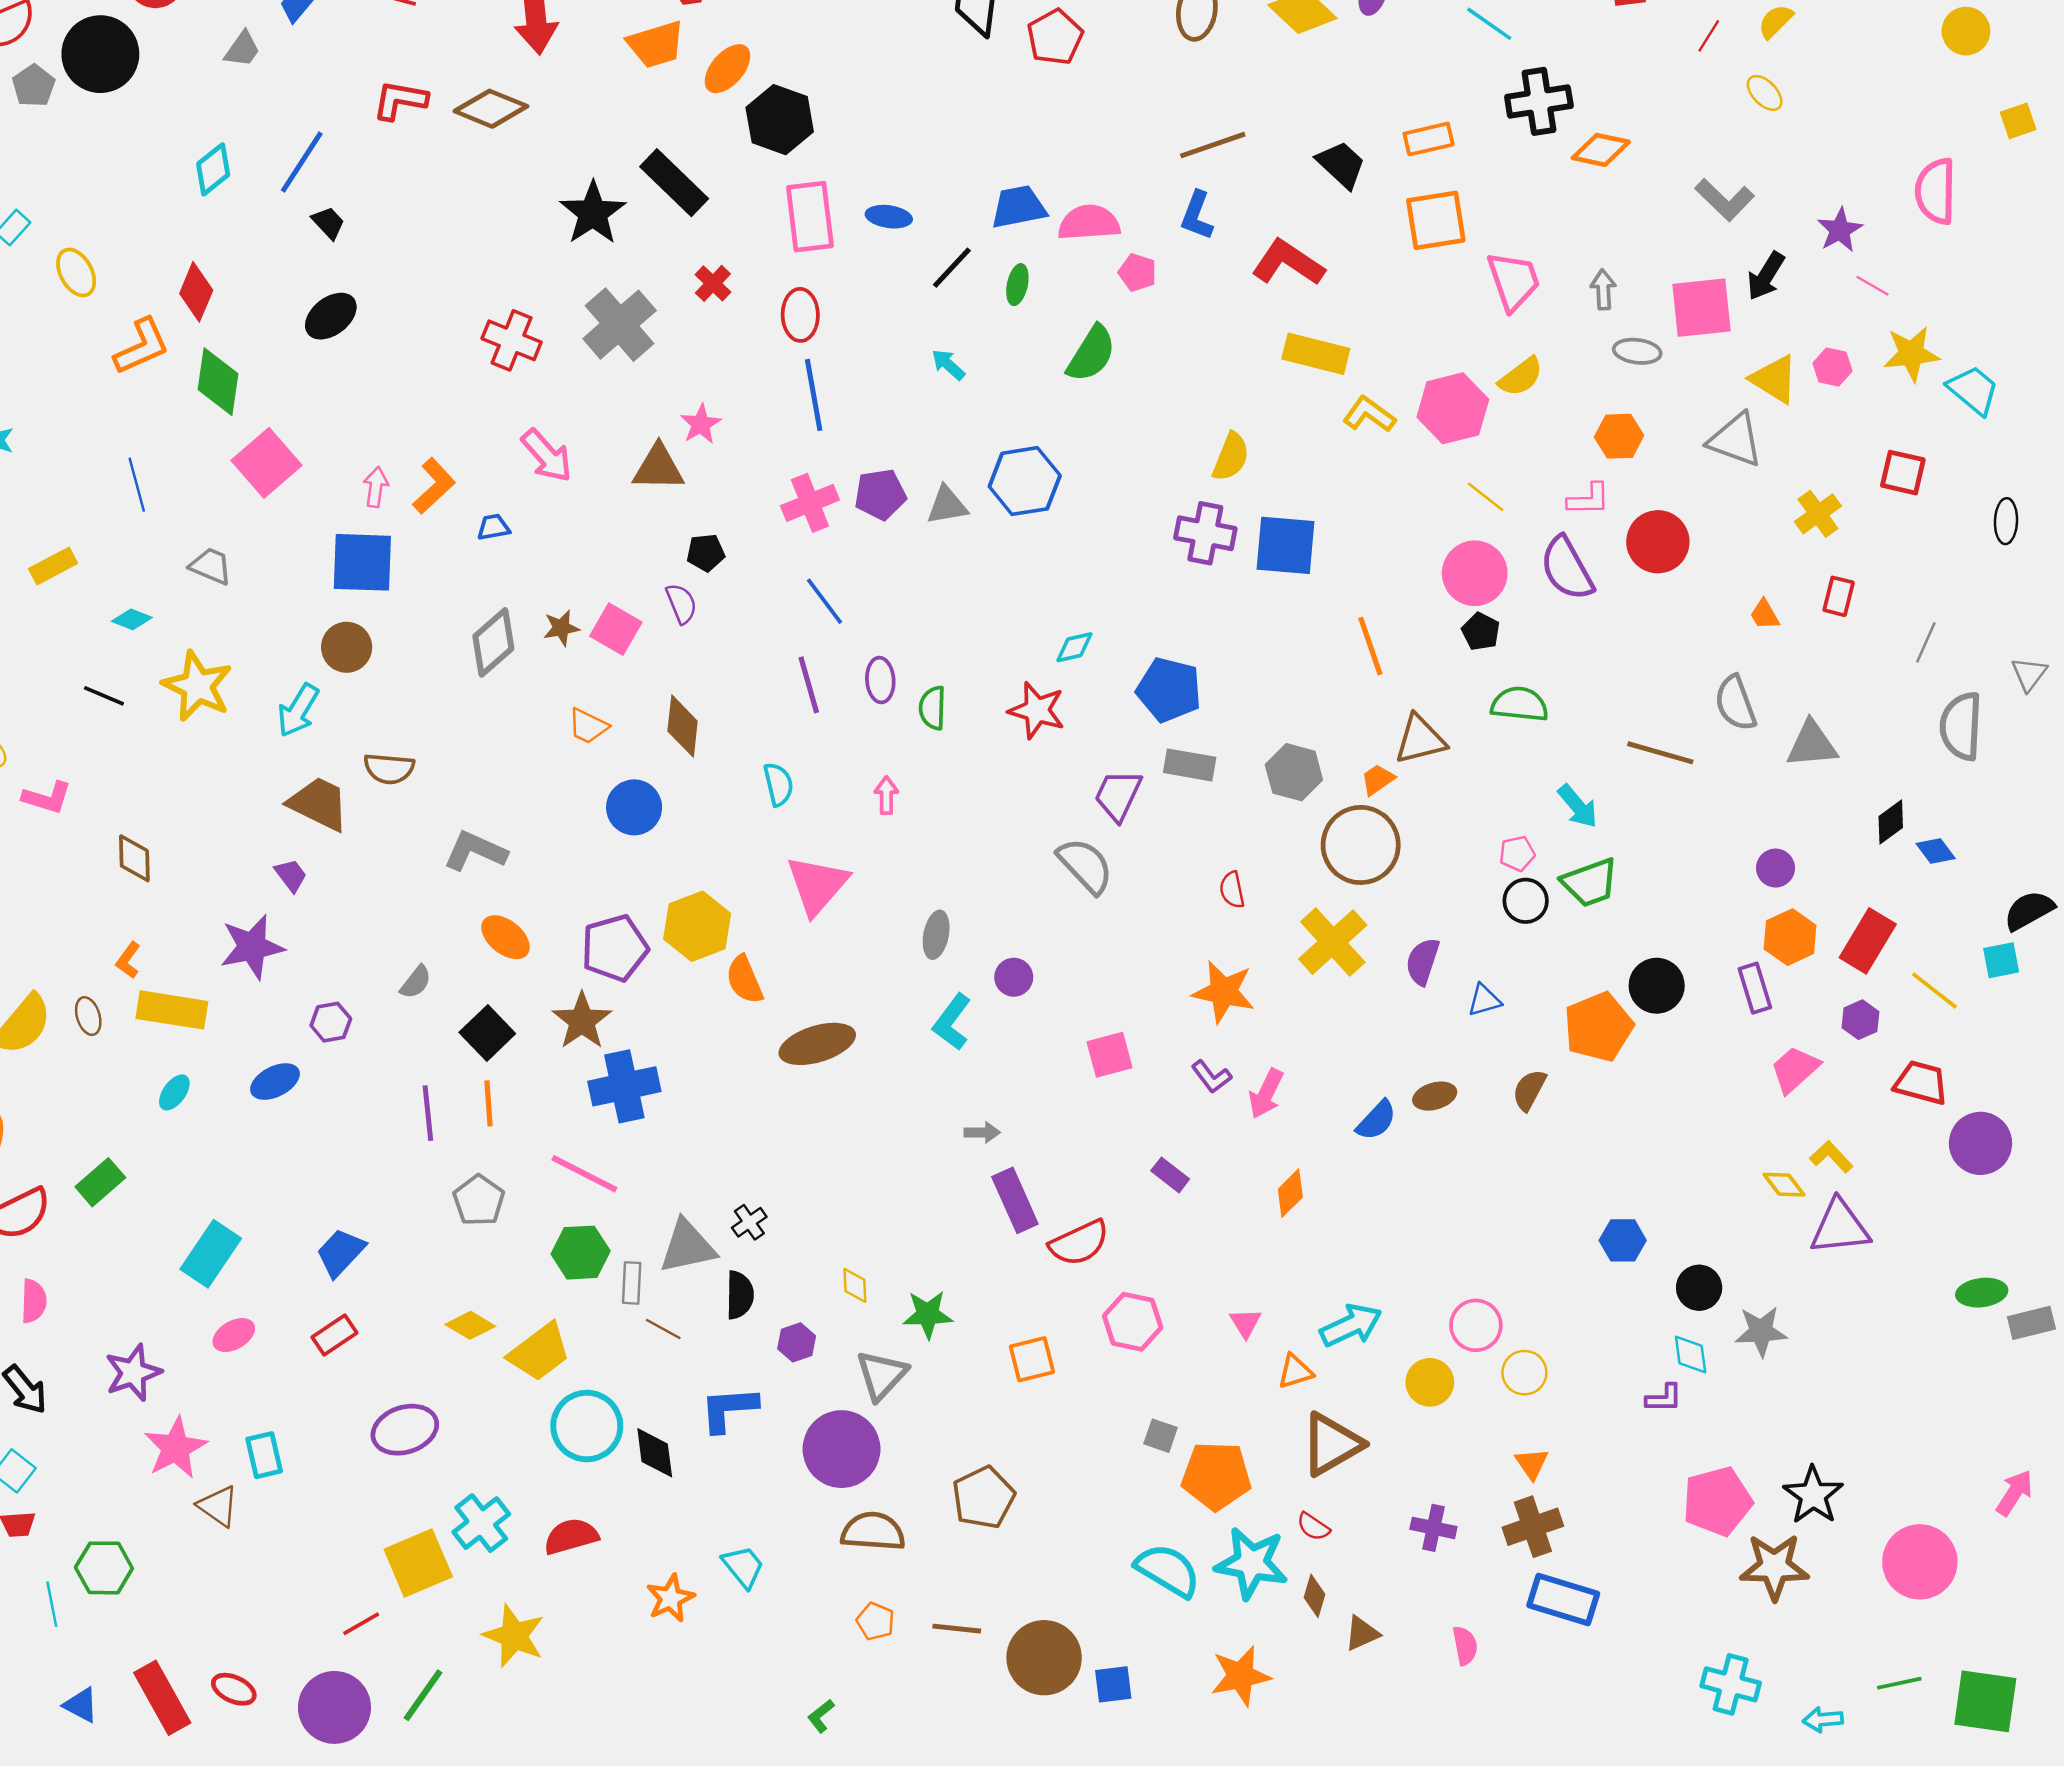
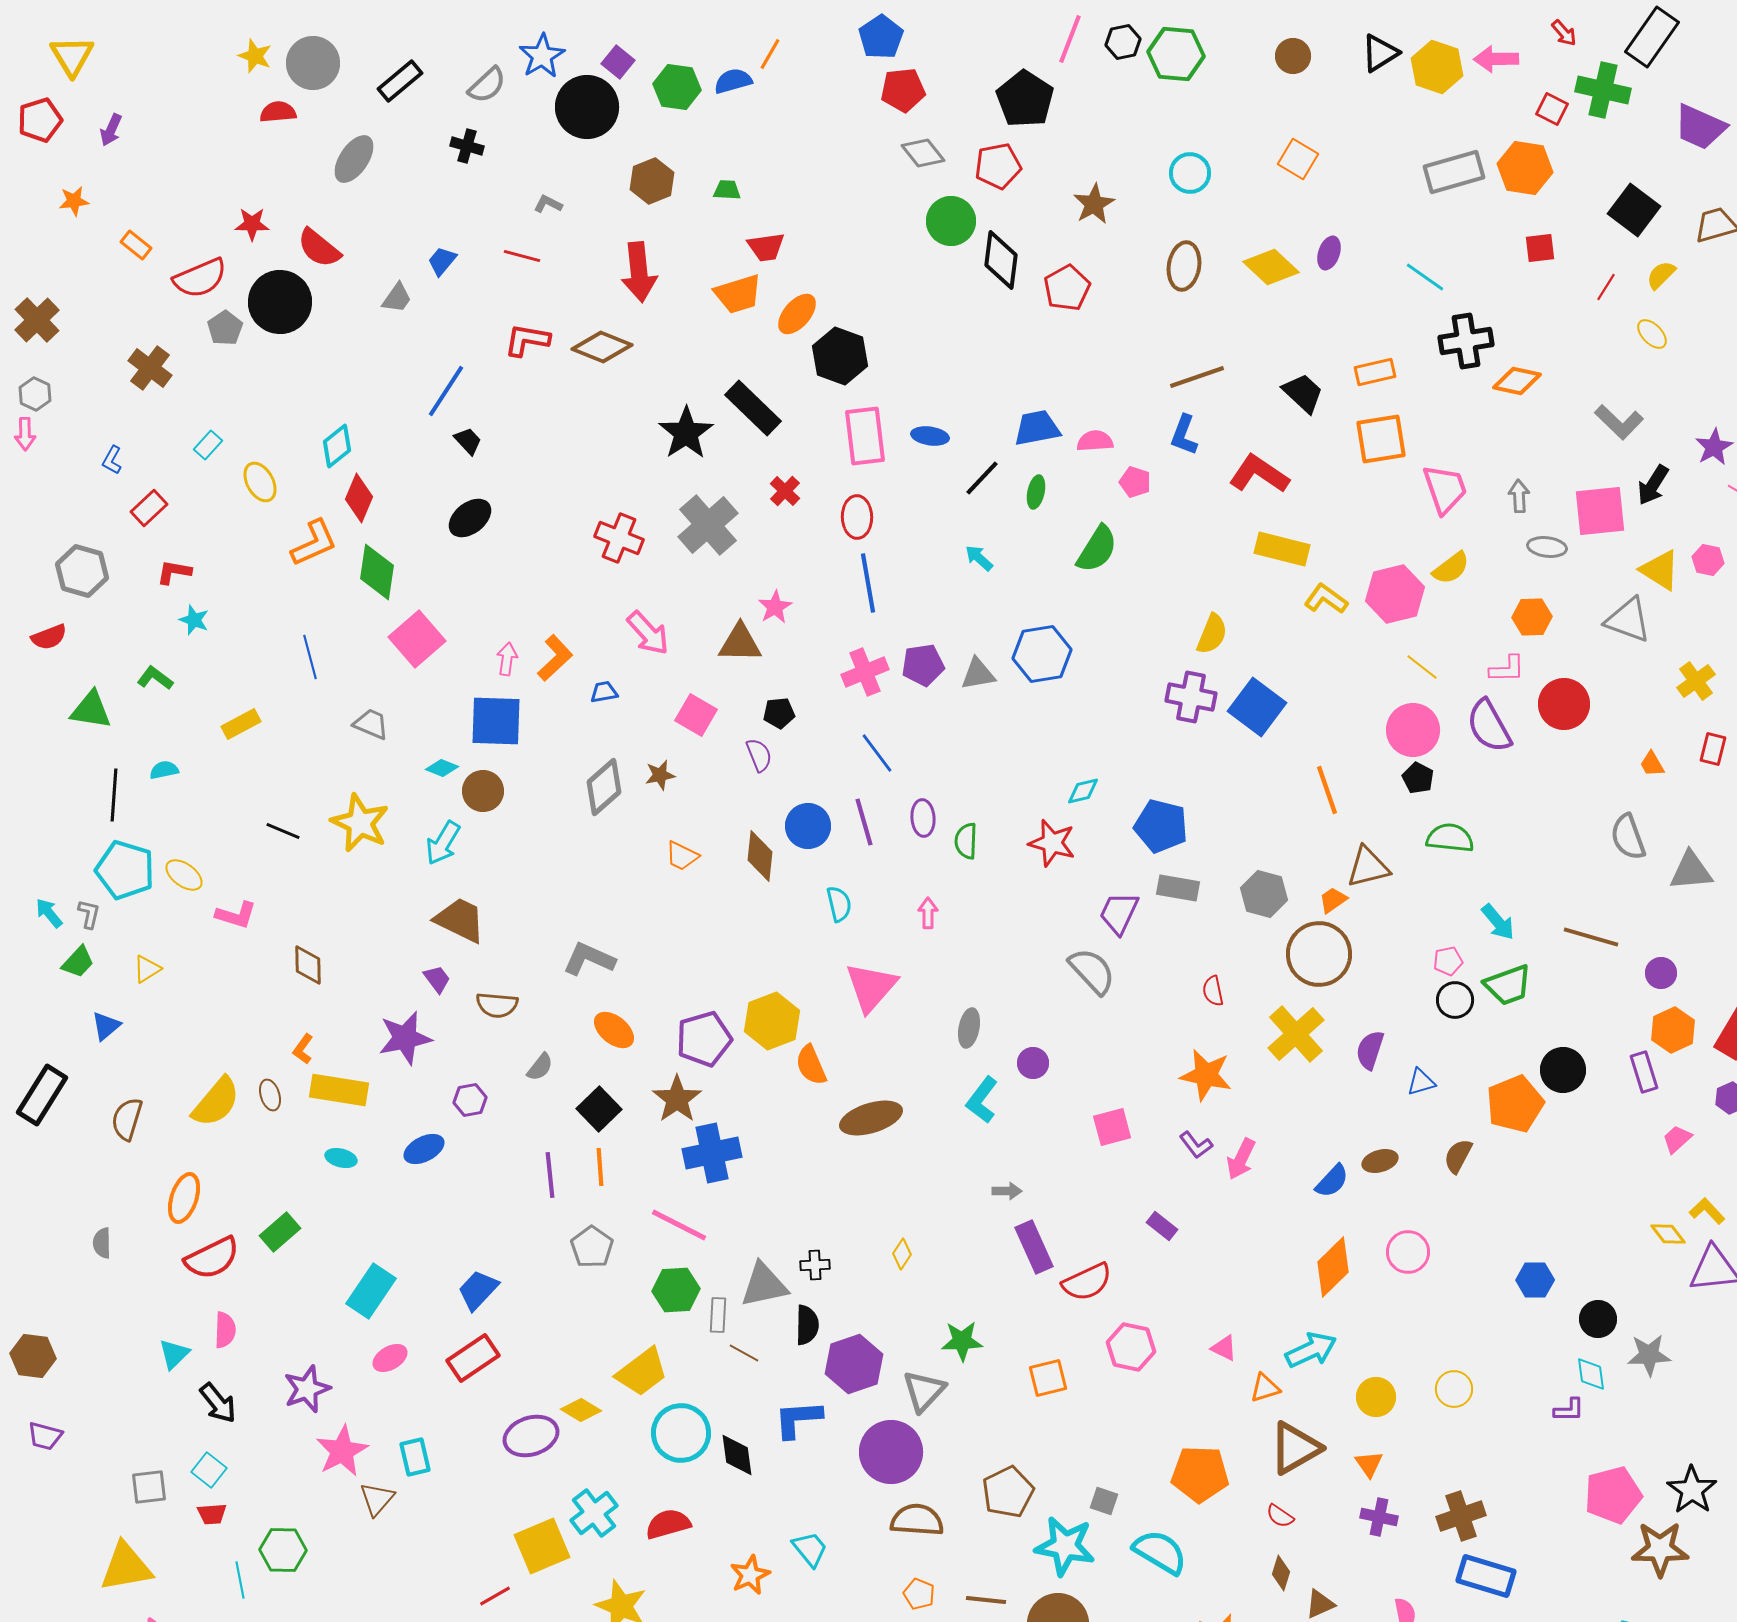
cyan diamond: (213, 169) -> (337, 446), moved
pink semicircle: (1089, 223) -> (1095, 441), size x0.7
blue square: (1285, 545) -> (1257, 707), turned 32
cyan diamond: (132, 619) -> (442, 768), moved
pink square: (616, 629) -> (696, 715), moved
brown line: (1660, 753) -> (1591, 937), moved
brown semicircle: (389, 769) -> (497, 1005), moved
blue circle: (634, 807) -> (808, 826), moved
pink trapezoid: (1795, 1069) -> (1677, 1139), size x0.7
cyan ellipse: (174, 1092) -> (341, 1158), turned 68
orange diamond: (1290, 1193) -> (1333, 1267), moved, size x1.5
black cross: (749, 1222) -> (815, 1265), turned 32
yellow diamond: (855, 1285) -> (902, 1254), moved, turned 36
pink triangle: (1245, 1323) -> (1224, 1348), turned -32
yellow diamond: (470, 1325) -> (581, 1410), moved
pink circle: (1476, 1325) -> (1408, 1252), moved
red rectangle: (334, 1335) -> (473, 1358), size x1.4
purple hexagon: (797, 1342) -> (854, 1364), size x1.8
gray square: (1161, 1436) -> (1104, 1501), moved
orange triangle: (1532, 1464) -> (1369, 1464), moved
brown triangle: (218, 1506) -> (377, 1499), turned 36
cyan star: (1251, 1563) -> (1065, 1546), moved

